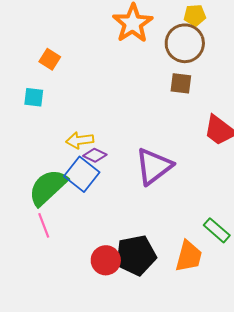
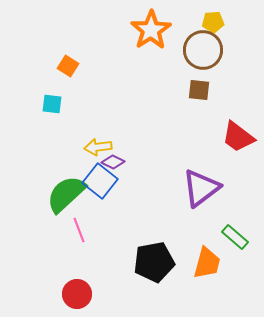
purple triangle: (154, 166) -> (201, 188), moved
pink line: (44, 225) -> (79, 230), moved
red circle: (106, 260) -> (77, 294), moved

